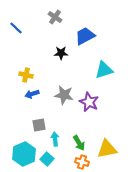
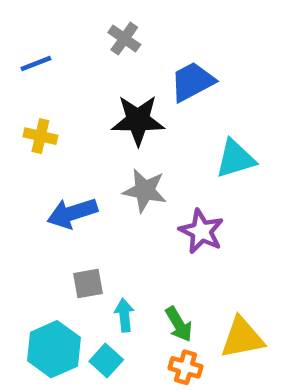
blue line: (16, 28) -> (36, 63), turned -64
black star: (61, 53) -> (138, 120), size x1.6
yellow cross: (26, 75) -> (40, 136), moved
blue arrow: (32, 94) -> (72, 213), size x1.5
gray star: (64, 95) -> (145, 190), moved

